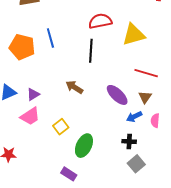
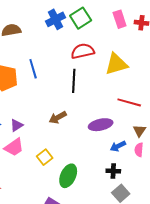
brown arrow: (74, 87) -> (58, 117), turned -60
purple ellipse: (117, 95) -> (101, 125), turned -55
brown triangle: (145, 97) -> (139, 131), moved

